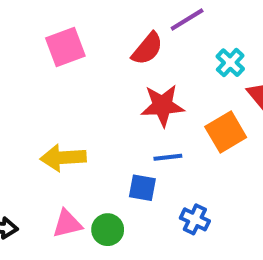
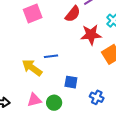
red star: (162, 105) -> (91, 35), moved
blue line: (168, 157) -> (51, 56), moved
yellow arrow: (63, 158) -> (32, 68), turned 40

